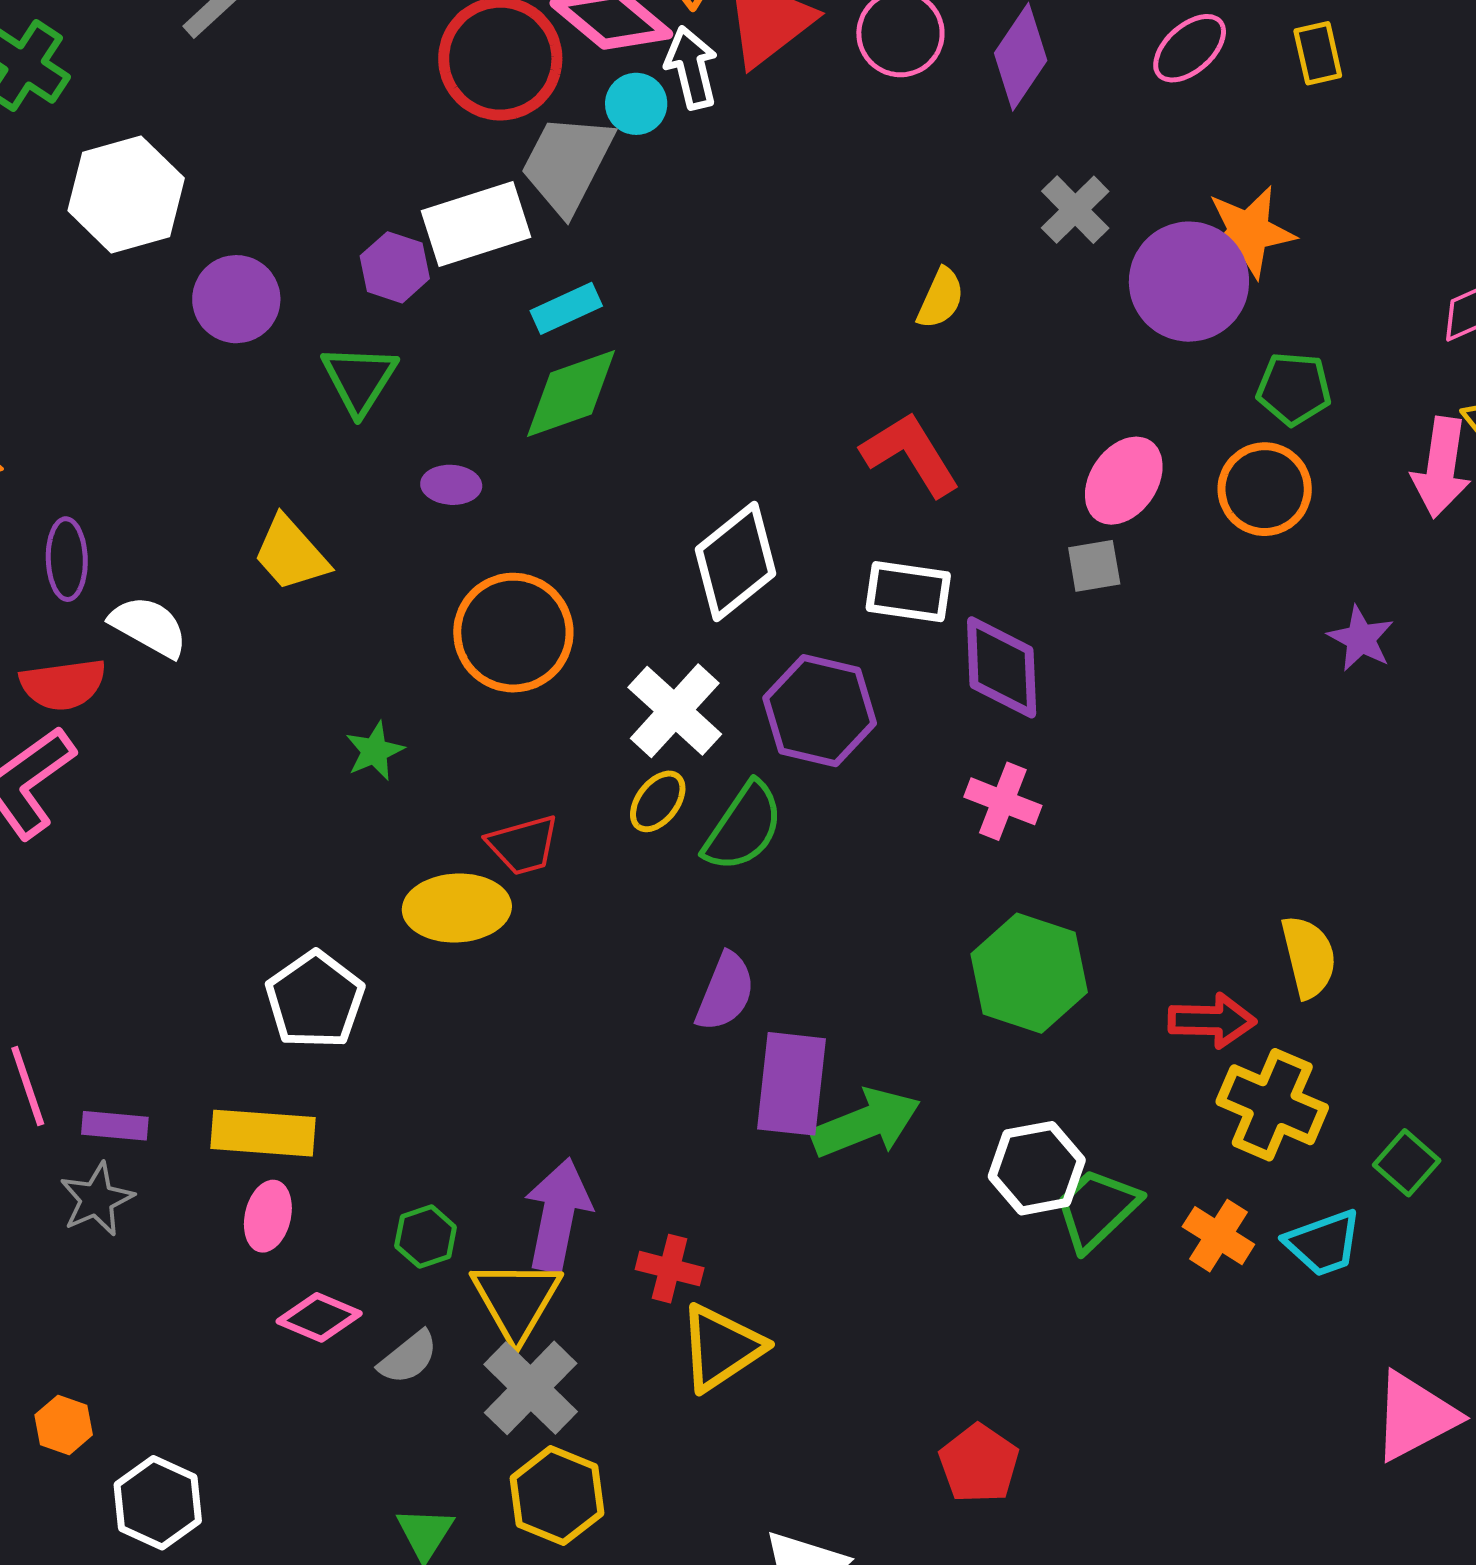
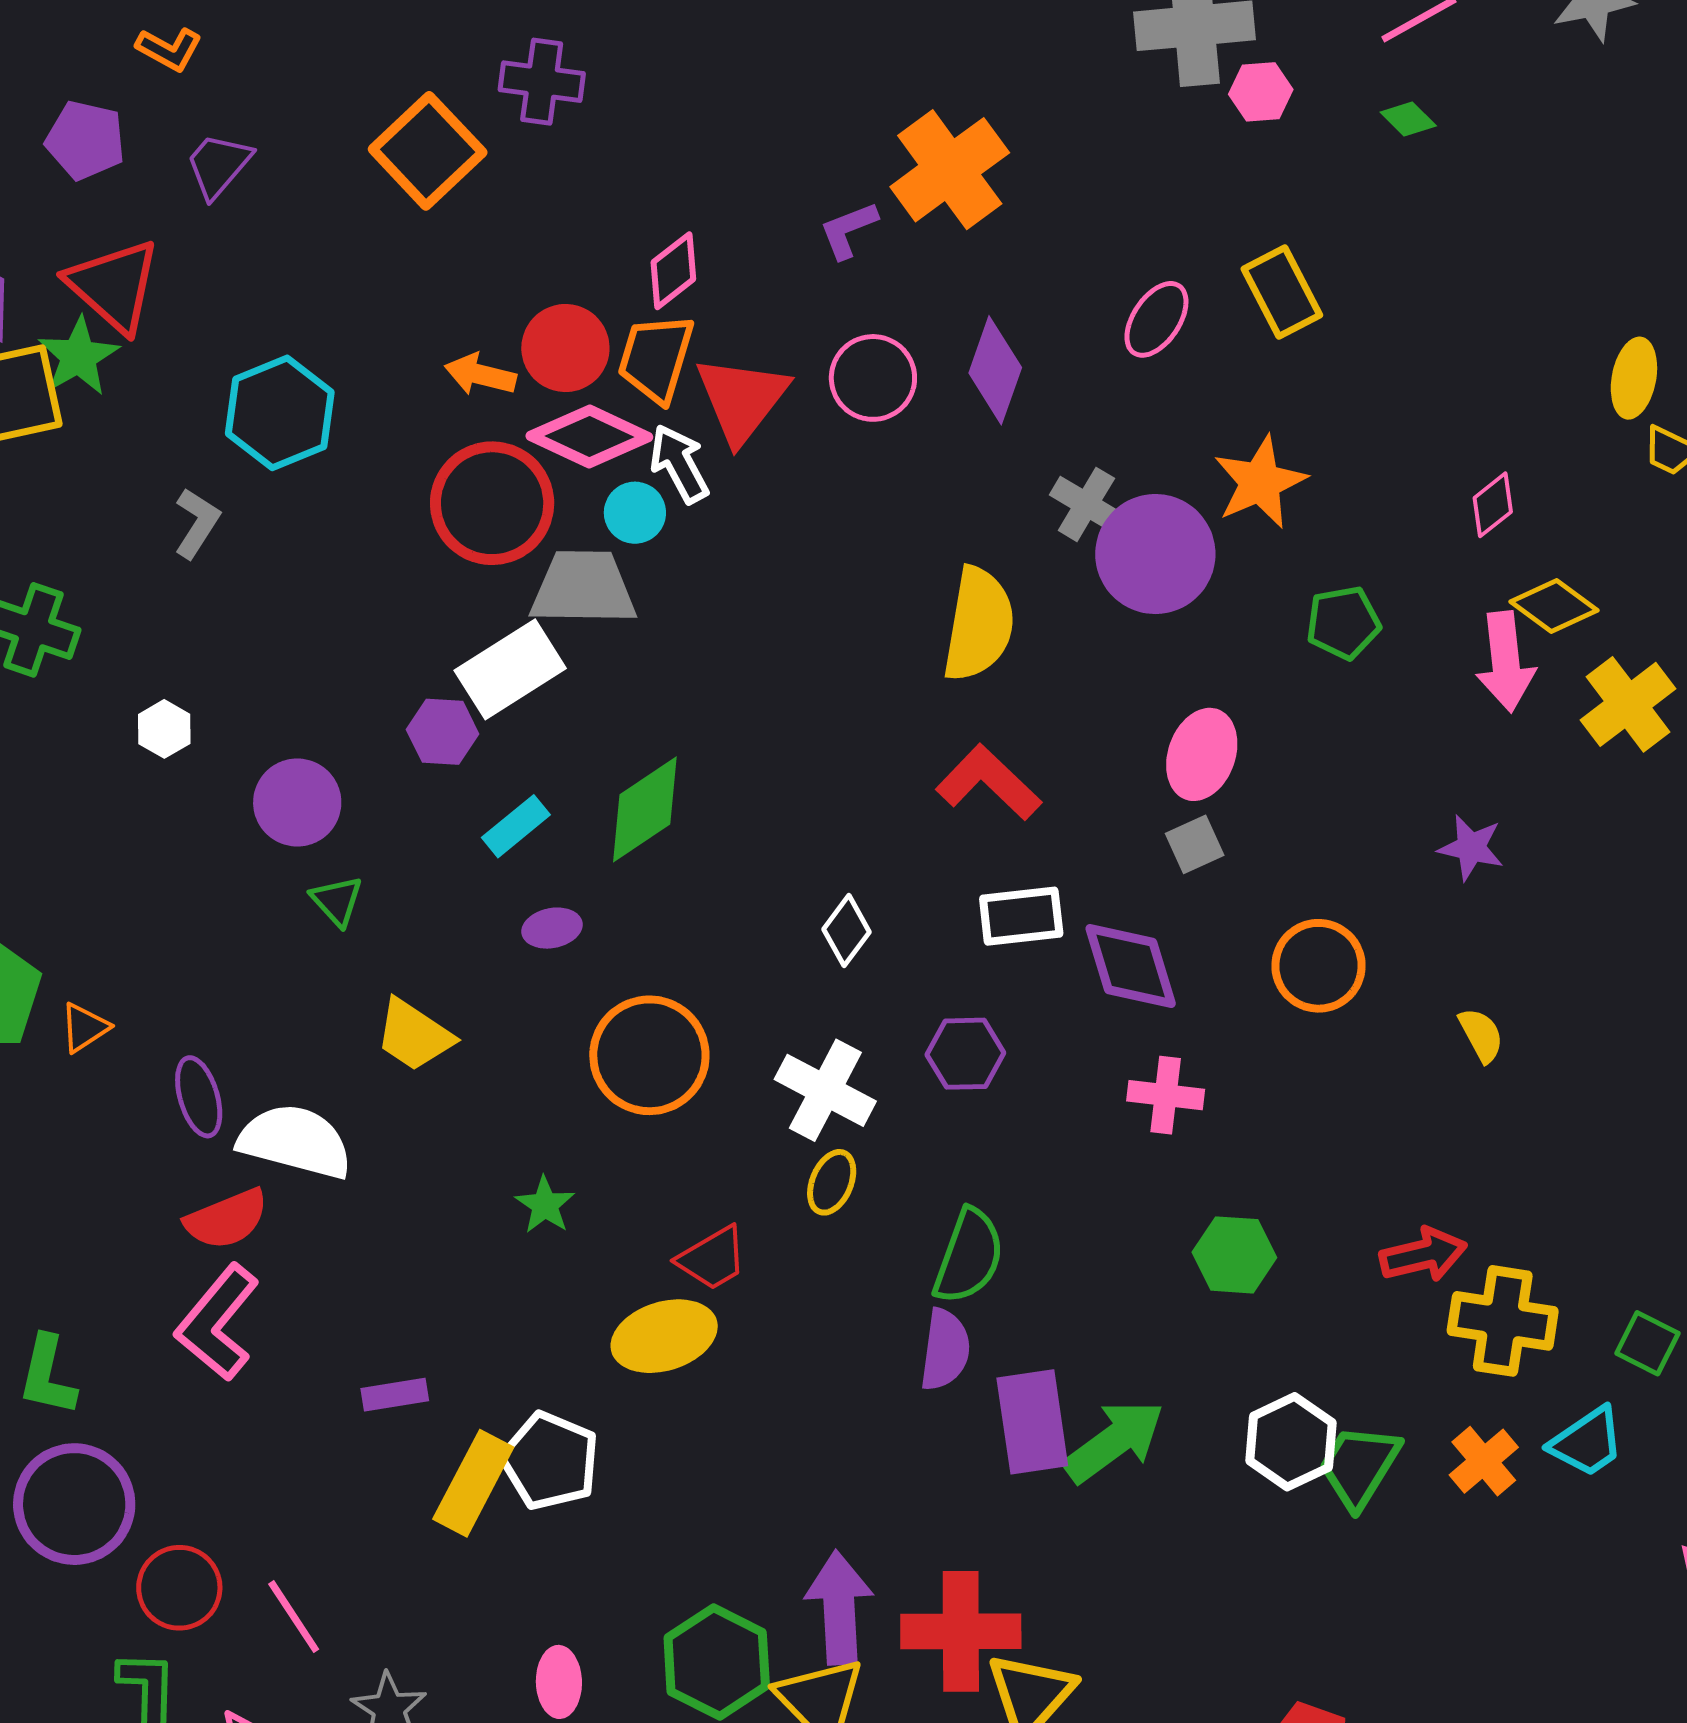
yellow rectangle: (1318, 53) -> (1282, 292), size x1.4
gray trapezoid: (567, 164) -> (583, 588), turned 78
white hexagon: (126, 194) -> (164, 729), size x0.5
purple circle: (1189, 282) -> (1155, 554), moved
yellow semicircle: (941, 298) -> (979, 624), size x1.8
cyan rectangle: (566, 308) -> (516, 826), moved
green triangle: (359, 379) -> (337, 901), moved, size x0.7
orange circle: (1265, 489) -> (1318, 966), moved
white diamond: (736, 561) -> (846, 931), size x0.6
white semicircle: (149, 627) -> (295, 1141), size x1.4
purple hexagon: (820, 711) -> (965, 1054), size x0.7
green semicircle: (743, 827) -> (969, 1256), moved
yellow semicircle: (1309, 957) -> (1481, 1035), moved, size x0.7
green hexagon: (1029, 973) -> (1234, 1255), size x0.7
purple rectangle: (115, 1126) -> (395, 1395), moved
yellow rectangle: (263, 1133) -> (473, 1483), moved, turned -52
orange cross: (1218, 1236) -> (1484, 1461), turned 32
green hexagon: (426, 1237) -> (717, 1662), size x1.8
red cross: (670, 1269) -> (961, 1631), size x1.8

